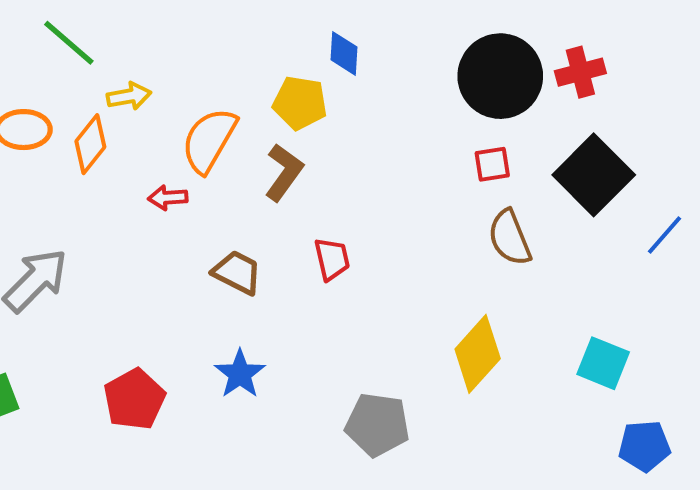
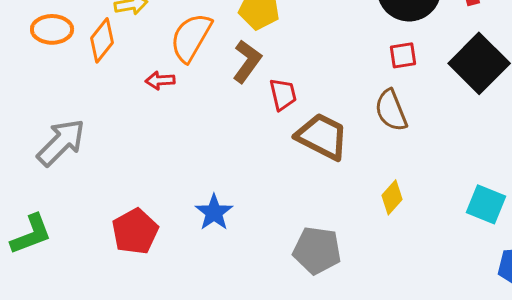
brown semicircle: (510, 238) -> (391, 110), moved
red trapezoid: (332, 259) -> (283, 94), moved
brown trapezoid: (237, 272) -> (322, 136), moved, size x1.4
yellow diamond: (478, 354) -> (392, 197), size x0.6

